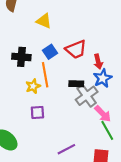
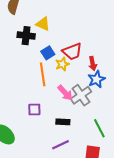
black cross: (21, 57) -> (26, 36), moved
black rectangle: (76, 84) -> (63, 122), moved
yellow star: (33, 86) -> (62, 64), moved
pink arrow: (103, 114) -> (65, 93), moved

